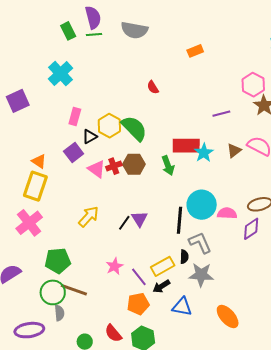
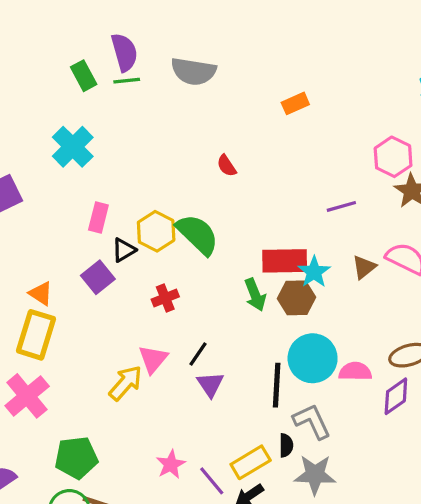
brown hexagon: (134, 164) -> (297, 298), moved
pink triangle: (97, 169) -> (153, 359), moved, turned 36
black line: (124, 223) -> (198, 354), moved

